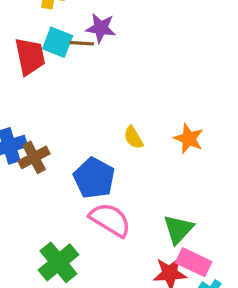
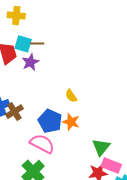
purple star: (101, 28) -> (30, 62), moved, turned -30
orange star: (189, 139) -> (71, 122), moved
pink semicircle: (110, 220) -> (42, 144), moved

